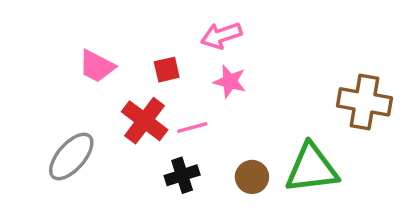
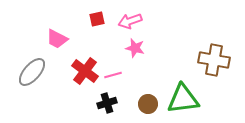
red square: (167, 70) -> (97, 19), moved
gray ellipse: (71, 156) -> (32, 72), moved

